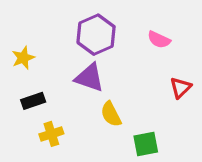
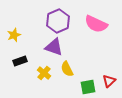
pink semicircle: (159, 40) -> (96, 24), size x1.6
red triangle: (180, 88) -> (109, 81), moved
yellow cross: (51, 134) -> (44, 73), moved, turned -32

